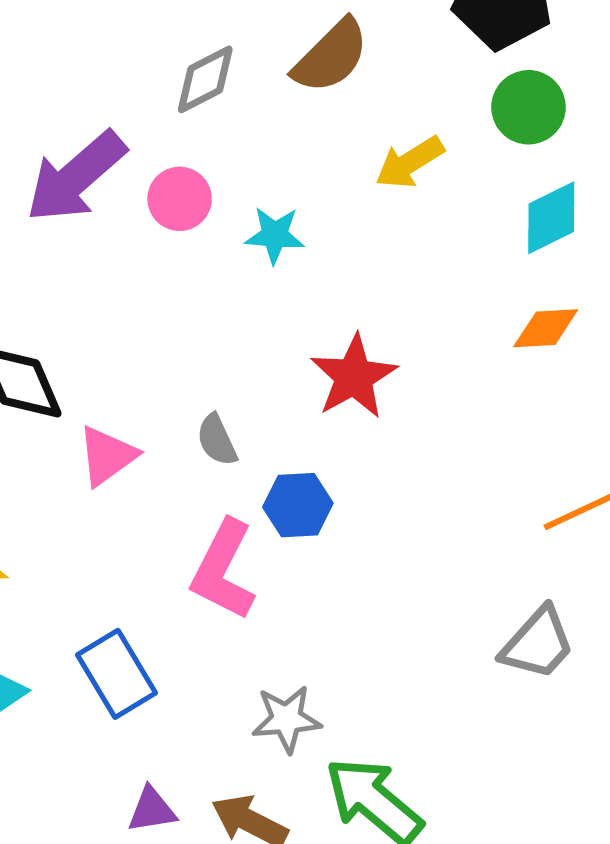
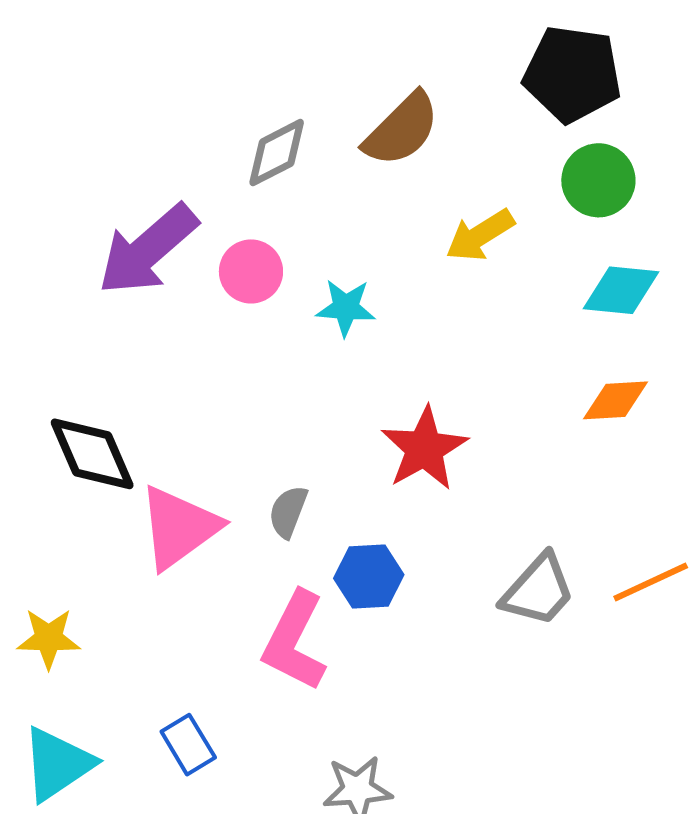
cyan diamond: (551, 218) -> (621, 290), turned 32
gray semicircle: (217, 440) -> (288, 512), turned 46
pink triangle: (107, 456) -> (179, 527), size x1.4
gray trapezoid: (538, 643) -> (538, 590), moved
blue rectangle: (117, 674) -> (188, 745), size x0.7

